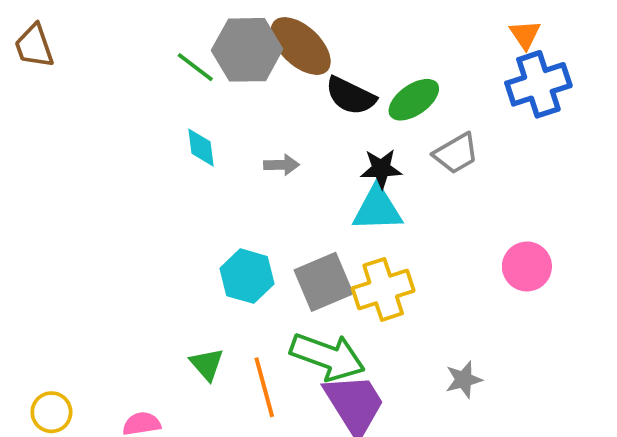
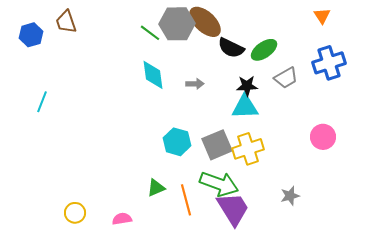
blue cross: (538, 84) -> (329, 63), moved
cyan diamond: (201, 148) -> (153, 75), size x1.4
green triangle: (207, 364) -> (156, 188), turned 48

